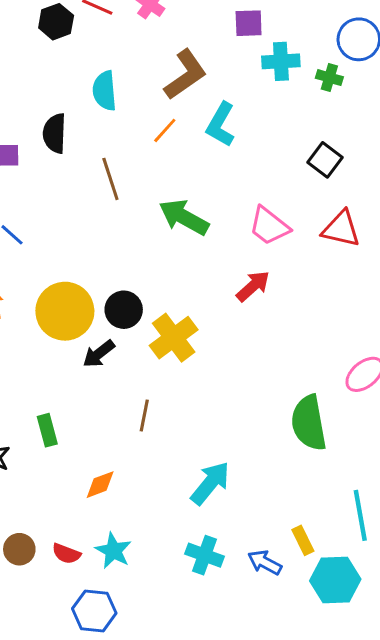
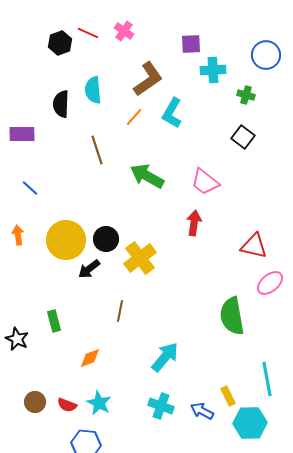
green cross: (329, 78) -> (246, 95), moved
black semicircle: (55, 133) -> (61, 104), moved
red triangle: (341, 229) -> (254, 246), moved
red arrow: (253, 286) -> (194, 223), turned -40

